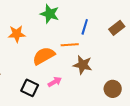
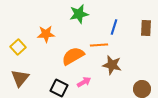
green star: (50, 14) -> (79, 14), turned -30
brown rectangle: (117, 28) -> (146, 28), turned -49

